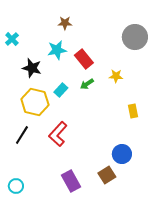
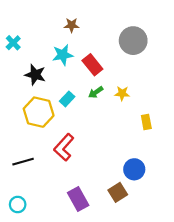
gray circle: (135, 37) -> (133, 41), moved
yellow star: (116, 76) -> (122, 93), moved
black line: (22, 135) -> (23, 162), moved, turned 42

